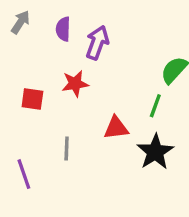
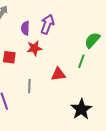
purple semicircle: (63, 29) -> (25, 28), moved
black star: (155, 152) -> (81, 109), moved

